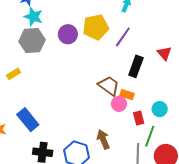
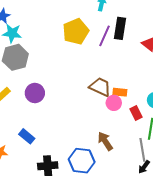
purple circle: (68, 34) -> (35, 93), moved
black rectangle: (136, 66) -> (120, 28), moved
blue rectangle: (28, 120) -> (27, 136), size x0.7

